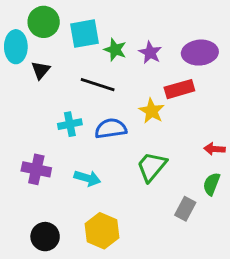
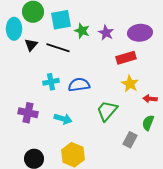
black line: (98, 85) -> (58, 48), moved
yellow star: (152, 111) -> (130, 84), moved

